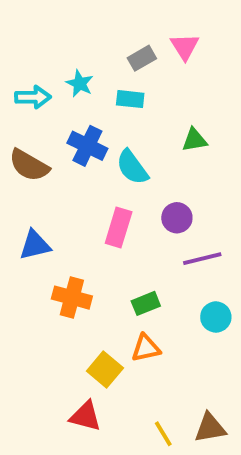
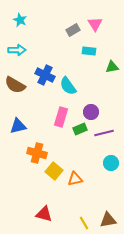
cyan star: (80, 84) -> (20, 20), moved
cyan rectangle: (130, 99) -> (89, 51), moved
green triangle: (194, 140) -> (112, 67), moved
green rectangle: (146, 303) -> (80, 129), moved
yellow square: (105, 370) -> (54, 171), moved

